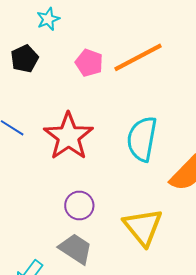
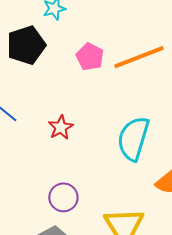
black pentagon: (25, 59) -> (26, 45), size x1.4
red star: (68, 136) -> (61, 127), size x0.5

